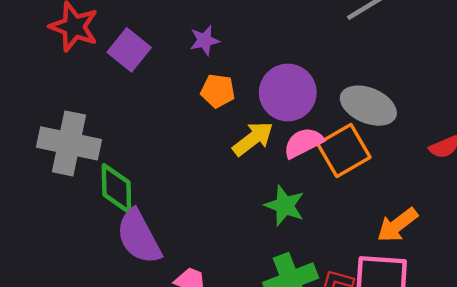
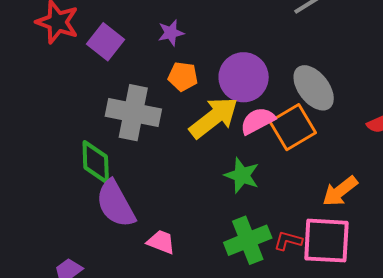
gray ellipse: (368, 106) -> (314, 88), turned 30
yellow arrow: (253, 139) -> (214, 118), size x1.4
gray cross: (69, 143) -> (133, 113), moved

